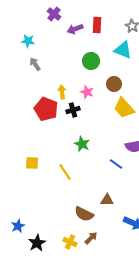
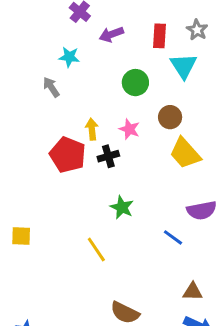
red rectangle: (97, 25) -> (159, 36), moved
cyan star: (28, 41) -> (69, 57), moved
cyan triangle: (123, 50) -> (184, 66), turned 36
yellow square: (32, 163) -> (21, 236), moved
brown triangle: (107, 200) -> (193, 292), moved

